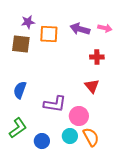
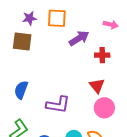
purple arrow: (80, 29) -> (79, 38), moved, turned 132
orange square: (49, 34) -> (57, 18), moved
pink circle: (79, 116) -> (104, 108), moved

